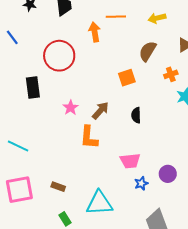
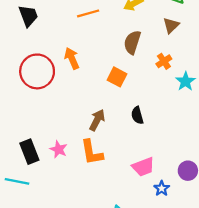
orange arrow: (95, 32) -> (72, 58), moved
orange square: (127, 78) -> (117, 77), turned -30
black rectangle: (33, 87) -> (29, 152), moved
pink star: (71, 108) -> (59, 149), moved

